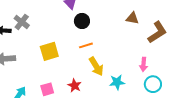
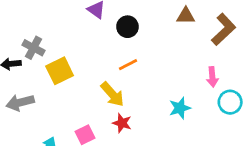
black circle: (82, 21) -> (127, 27), moved
yellow square: (49, 51) -> (60, 71), moved
yellow arrow: (96, 66) -> (112, 94), moved

